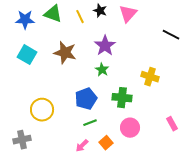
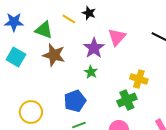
green triangle: (53, 14) -> (44, 30), moved
pink triangle: (128, 14) -> (117, 37), moved
yellow line: (80, 17) -> (69, 19), turned -32
green cross: (122, 98) -> (127, 100), moved, turned -30

